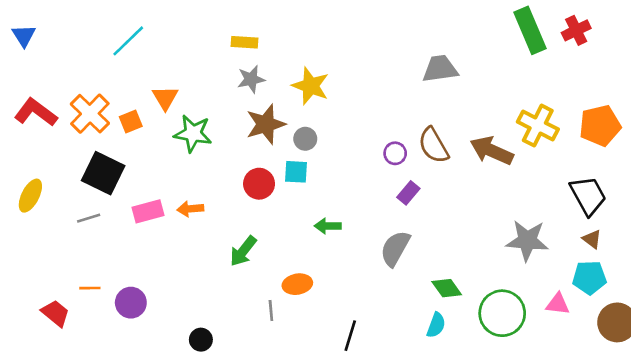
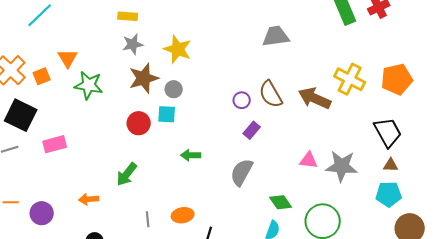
orange arrow: (190, 209) -> (89, 199), moved
brown triangle: (592, 239) -> (391, 165), turned -35
orange ellipse: (297, 284) -> (183, 215), moved
pink triangle: (558, 304) -> (309, 160), moved

